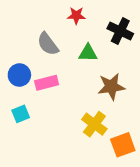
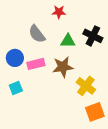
black cross: (120, 31) -> (93, 36), moved
brown star: (111, 87) -> (63, 67), moved
yellow cross: (94, 124) -> (86, 86), moved

